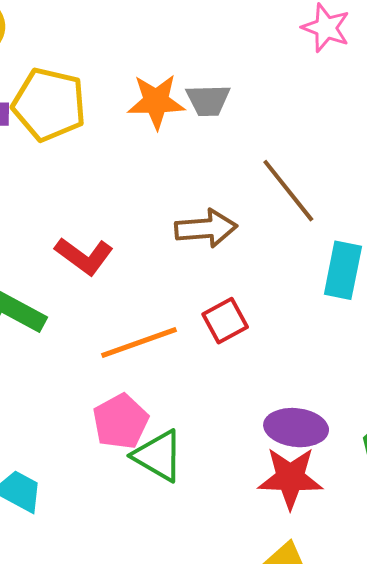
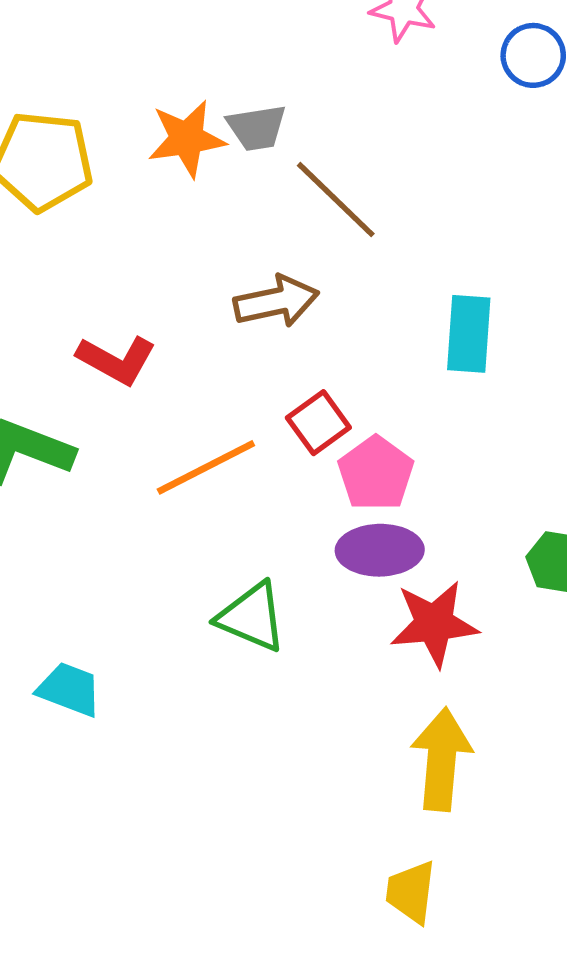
brown line: (288, 191) -> (336, 200), moved
pink pentagon: (121, 421) -> (376, 473), moved
purple ellipse: (296, 428) -> (380, 550), moved

